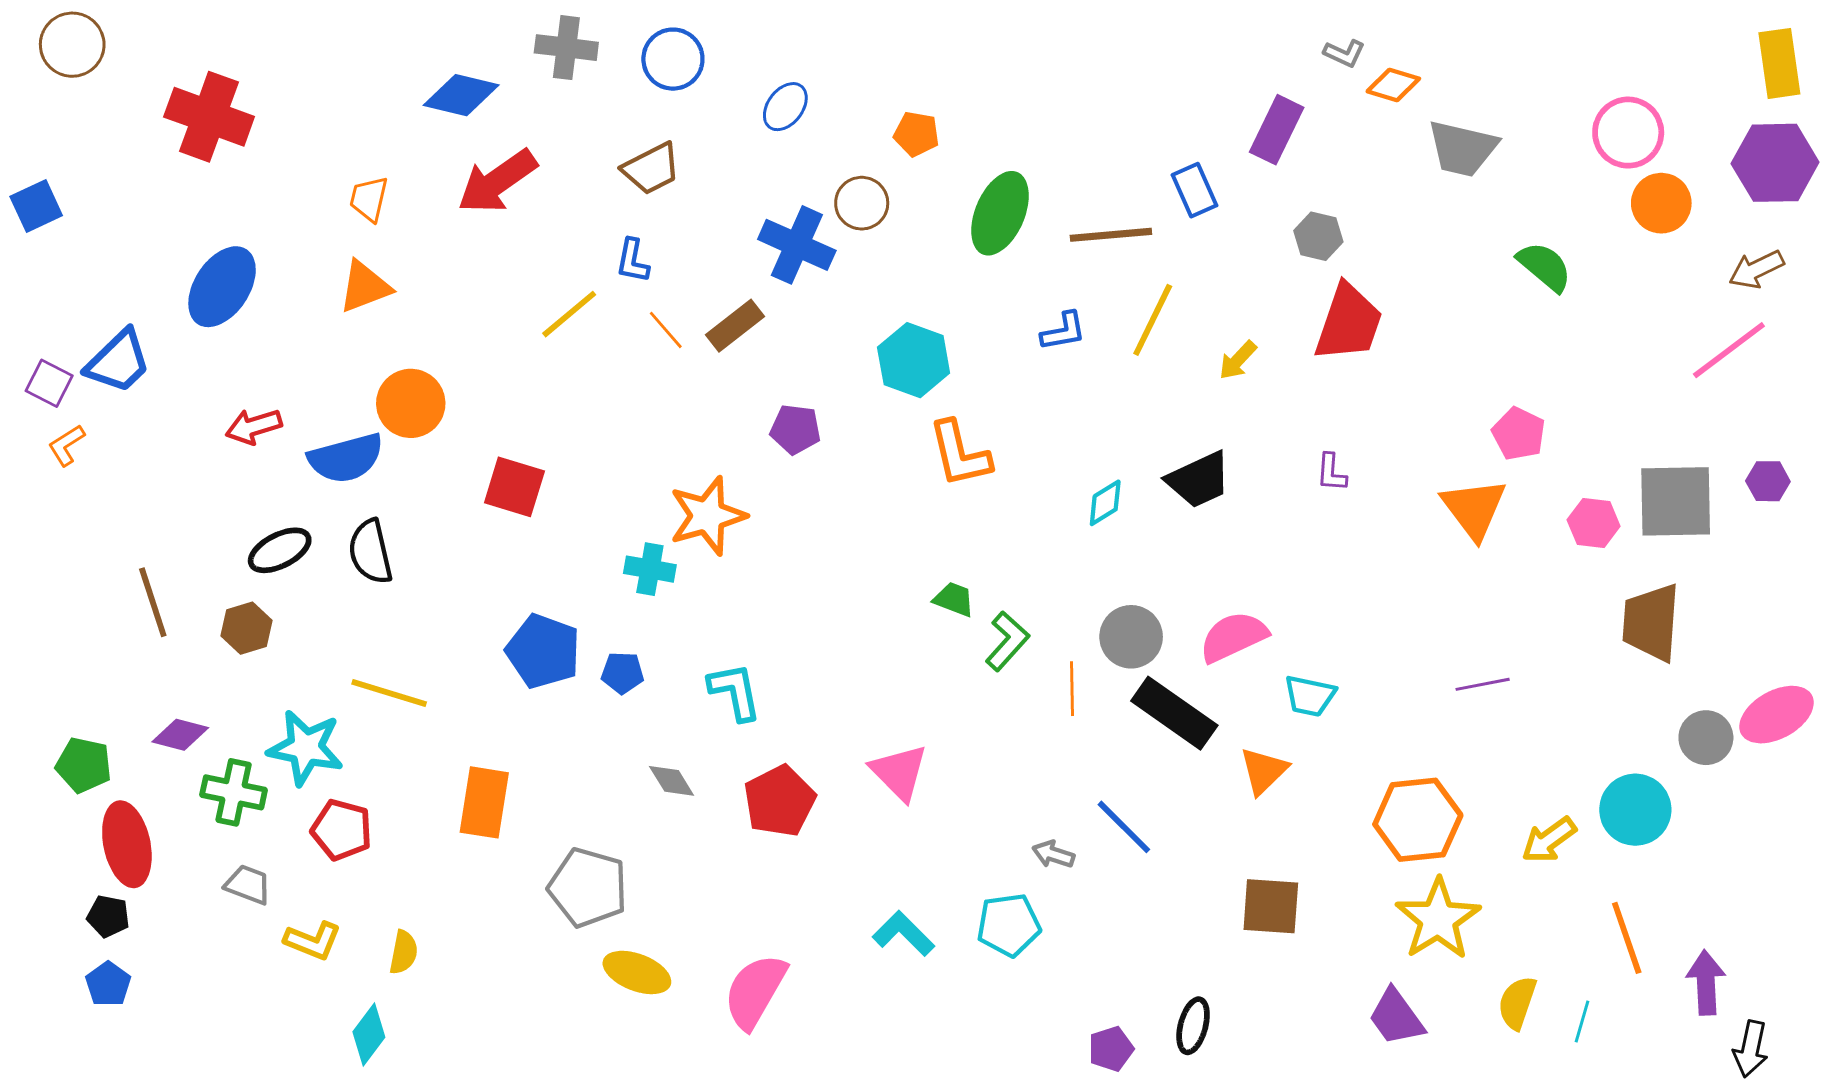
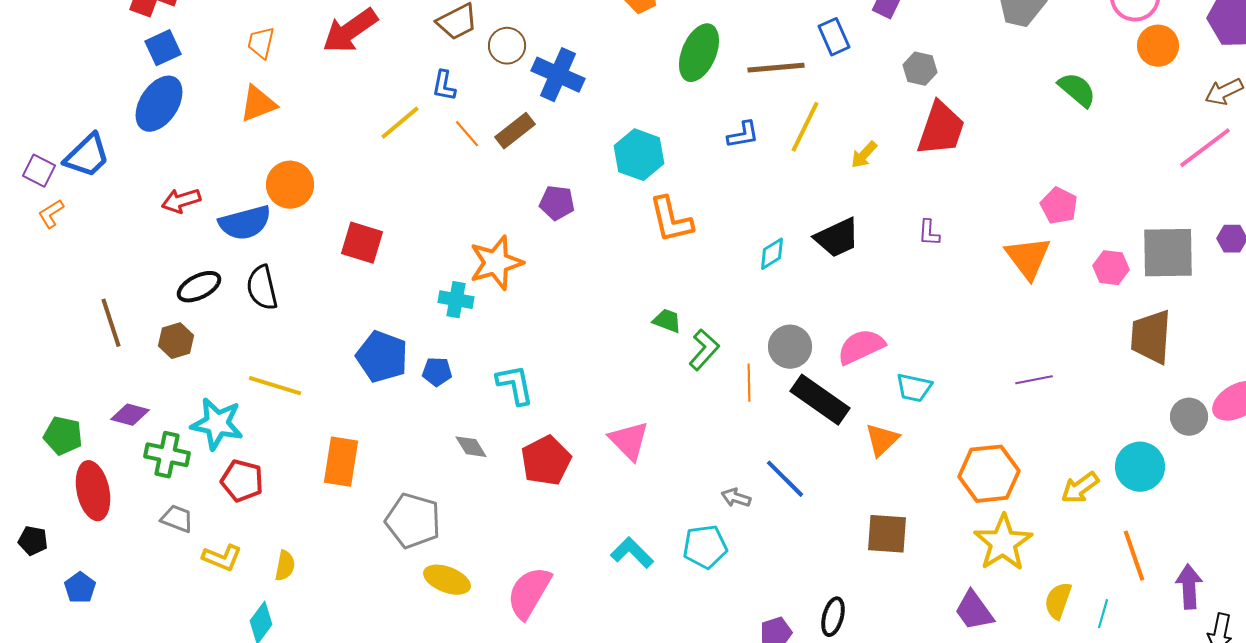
brown circle: (862, 203) -> (507, 46), moved
blue square: (36, 206) -> (163, 48), moved
black pentagon: (108, 916) -> (33, 541), moved

